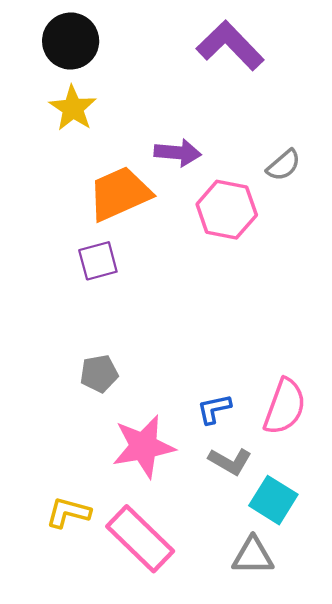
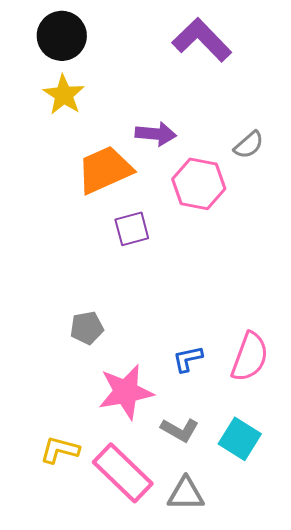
purple square: (98, 261) -> (132, 229), moved
gray L-shape: (230, 461) -> (180, 430), moved
gray triangle: (253, 556) -> (186, 494), moved

